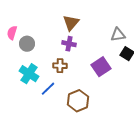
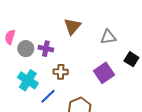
gray triangle: (118, 35) -> (108, 37), moved
purple cross: (69, 44) -> (46, 49), moved

